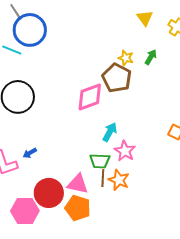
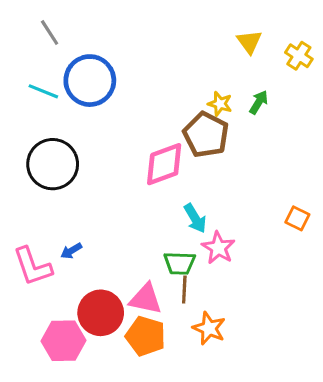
blue circle: (30, 30) -> (90, 81), moved
cyan arrow: (110, 132) -> (195, 218), turned 120
orange star: (119, 180) -> (209, 328), moved

